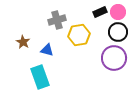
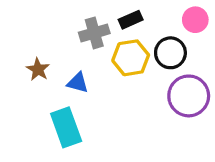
black rectangle: (100, 12) -> (131, 20), moved
black circle: (118, 32) -> (170, 53), moved

